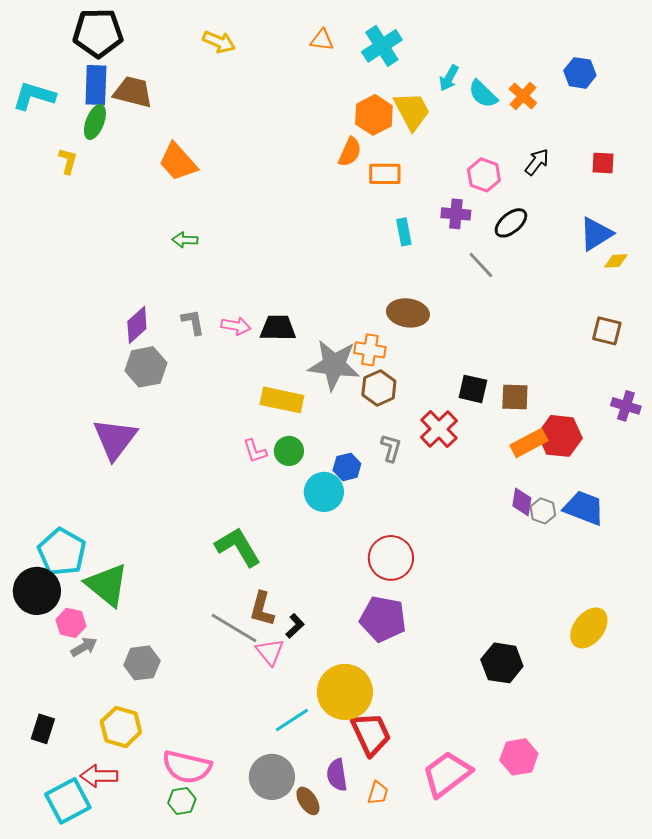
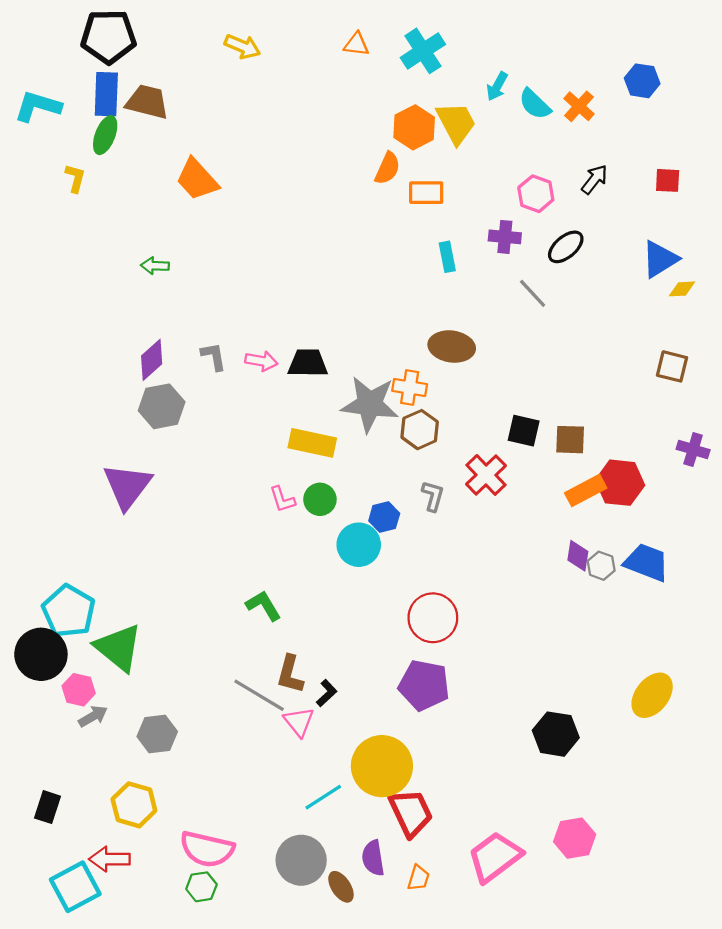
green arrow: (185, 240) -> (155, 266), moved
green L-shape: (238, 547) -> (263, 606), size x0.7

